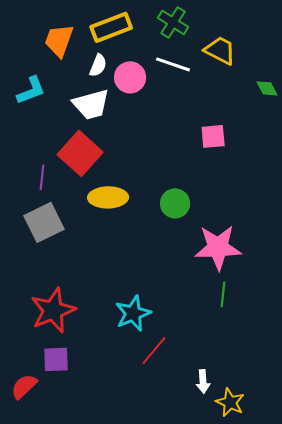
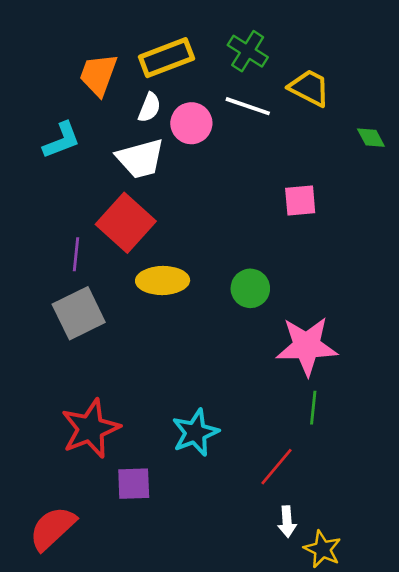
red line: (154, 350) -> (277, 467), moved
purple square: (56, 359) -> (134, 484), moved
red semicircle: (24, 386) -> (52, 528), size x1.4

